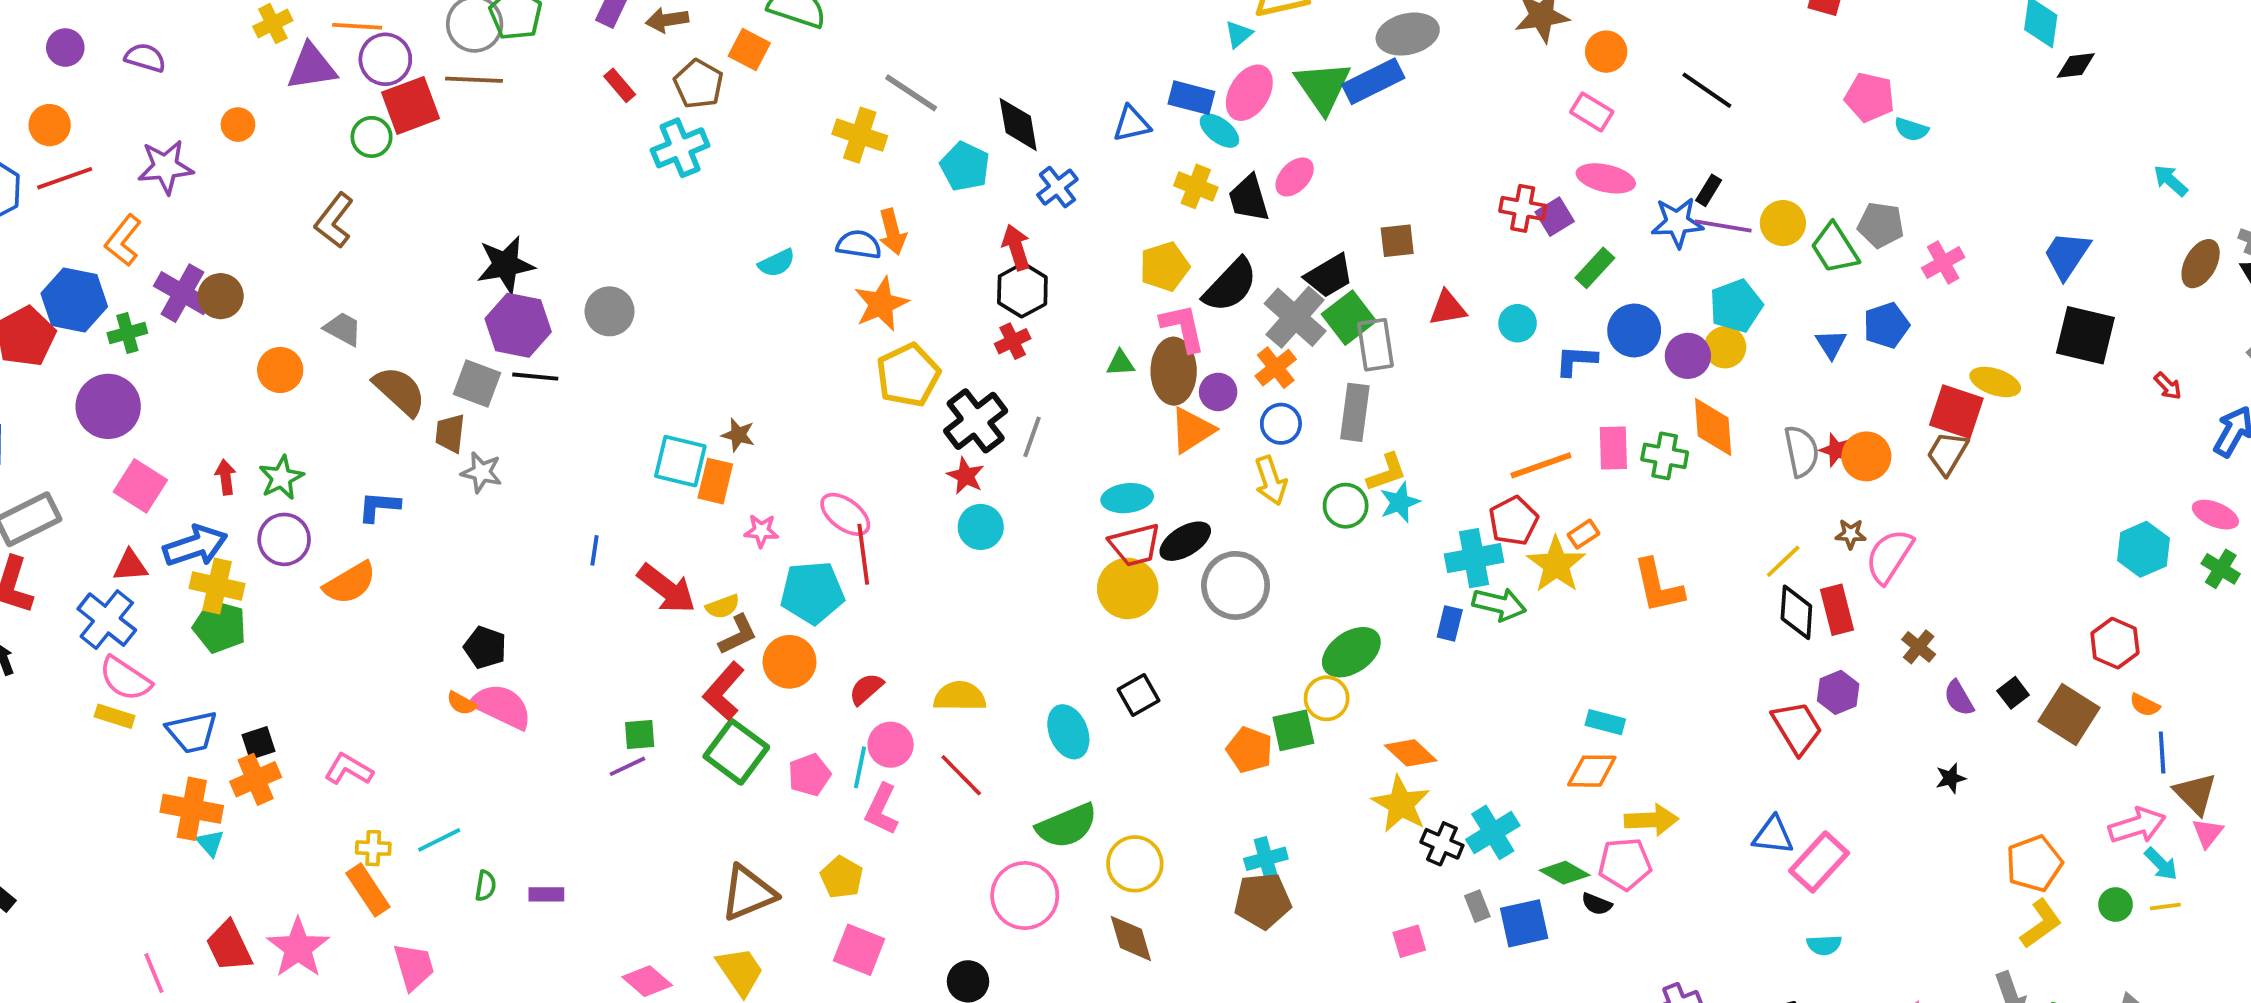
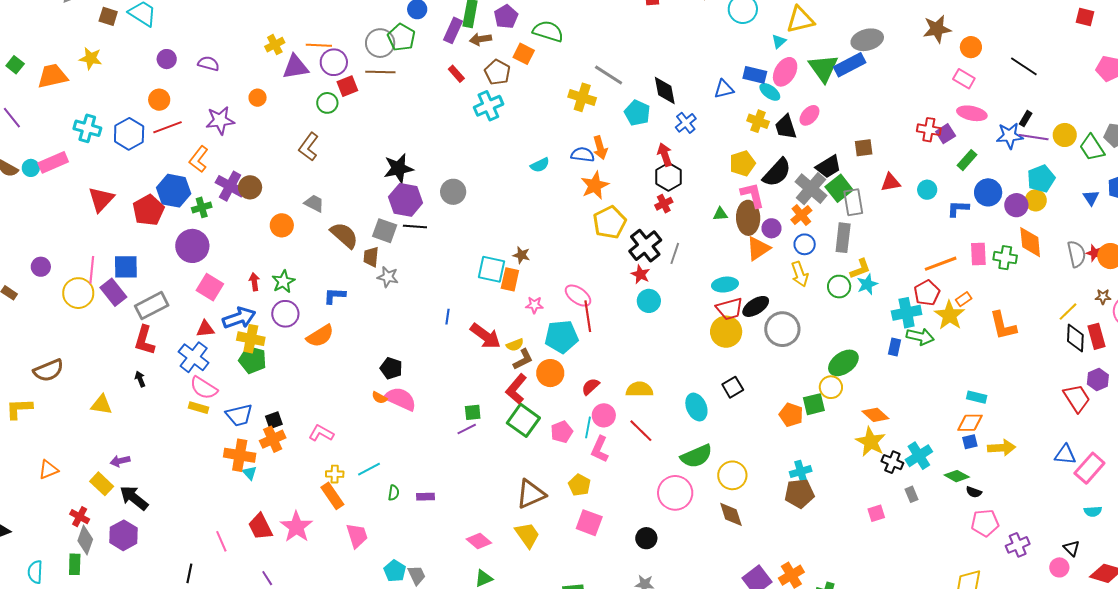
red square: (411, 105) -> (347, 86), size x0.7
pink pentagon: (1625, 864) -> (985, 523), moved
blue square: (1524, 923) -> (970, 442), moved, size x0.6

